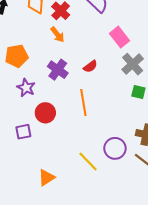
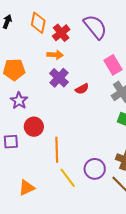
orange arrow: (57, 35) -> (55, 55), turned -56
purple cross: (58, 70) -> (59, 78), moved
orange line: (83, 102) -> (57, 150), moved

